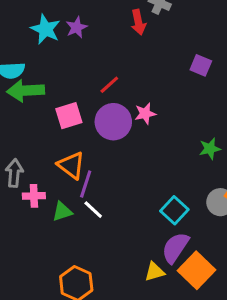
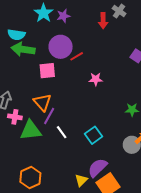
purple circle: (113, 122) -> (61, 47), moved
white line: (93, 210) -> (62, 132), moved
cyan square: (174, 210) -> (93, 135), moved
green triangle: (62, 212) -> (31, 130), size x1.6
yellow triangle: (155, 272) -> (81, 180), turned -40

